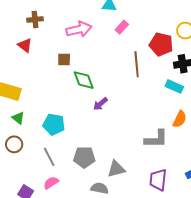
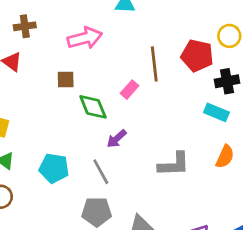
pink rectangle: (122, 27) -> (129, 90), moved
brown line: (137, 64) -> (154, 64), moved
gray L-shape: (156, 139) -> (174, 164), moved
gray line: (49, 157) -> (101, 172), moved

